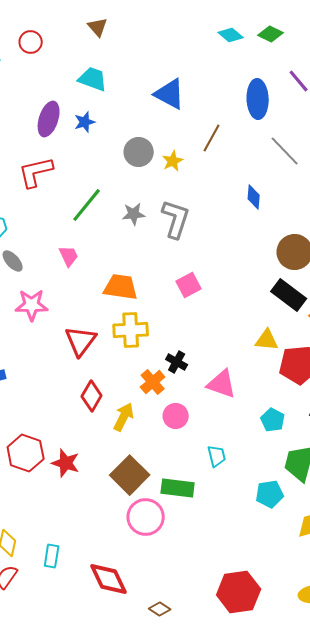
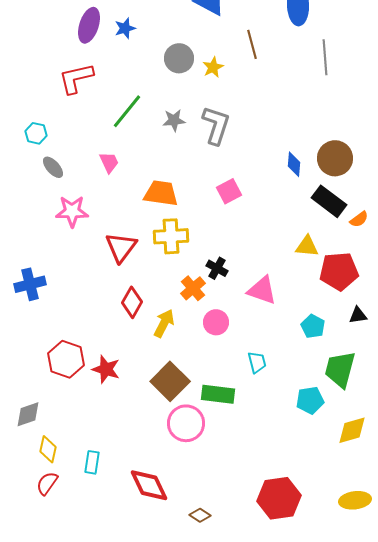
brown line: (212, 138) -> (252, 44), turned -44
gray line: (285, 151) -> (325, 57), turned 40
blue diamond: (254, 197) -> (294, 164), moved

